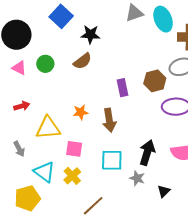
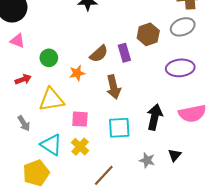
brown semicircle: (82, 61) -> (99, 54), moved
green circle: (45, 64) -> (49, 58), moved
brown hexagon: (155, 81) -> (148, 34), moved
orange star: (81, 112) -> (77, 73), moved
gray star: (137, 178) -> (147, 160), moved

